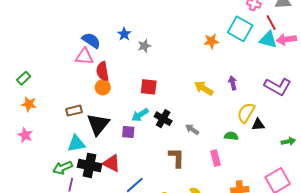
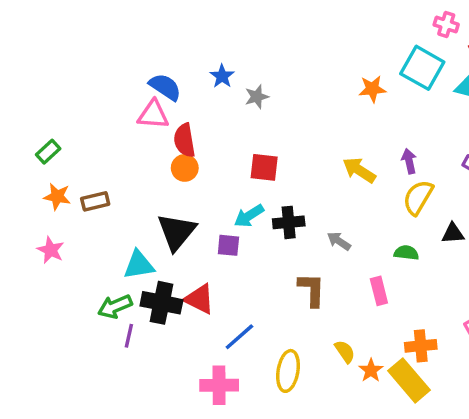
brown rectangle: (74, 111) -> (95, 201), moved
yellow semicircle: (246, 113) -> (418, 197), moved
black cross: (163, 119) -> (289, 222), turned -36

